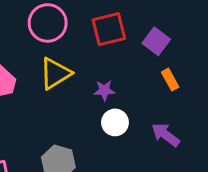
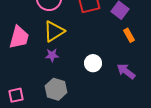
purple star: (104, 90) -> (52, 55), moved

